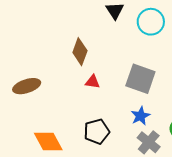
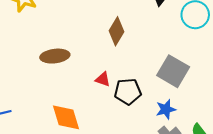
red triangle: (93, 82) -> (103, 79), moved
black pentagon: (97, 132) -> (128, 91), moved

